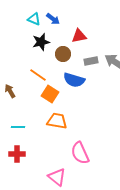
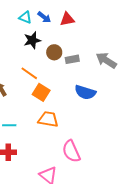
red triangle: (79, 36) -> (67, 19), moved
gray rectangle: (91, 61) -> (72, 59), moved
blue semicircle: (74, 80) -> (85, 92), moved

